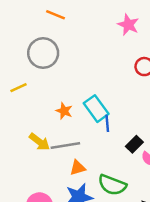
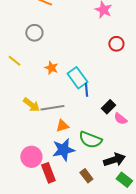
gray circle: (43, 53) -> (34, 33), size x0.7
yellow line: (18, 88) -> (14, 61), turned 64
orange star: (64, 111) -> (51, 68), moved

